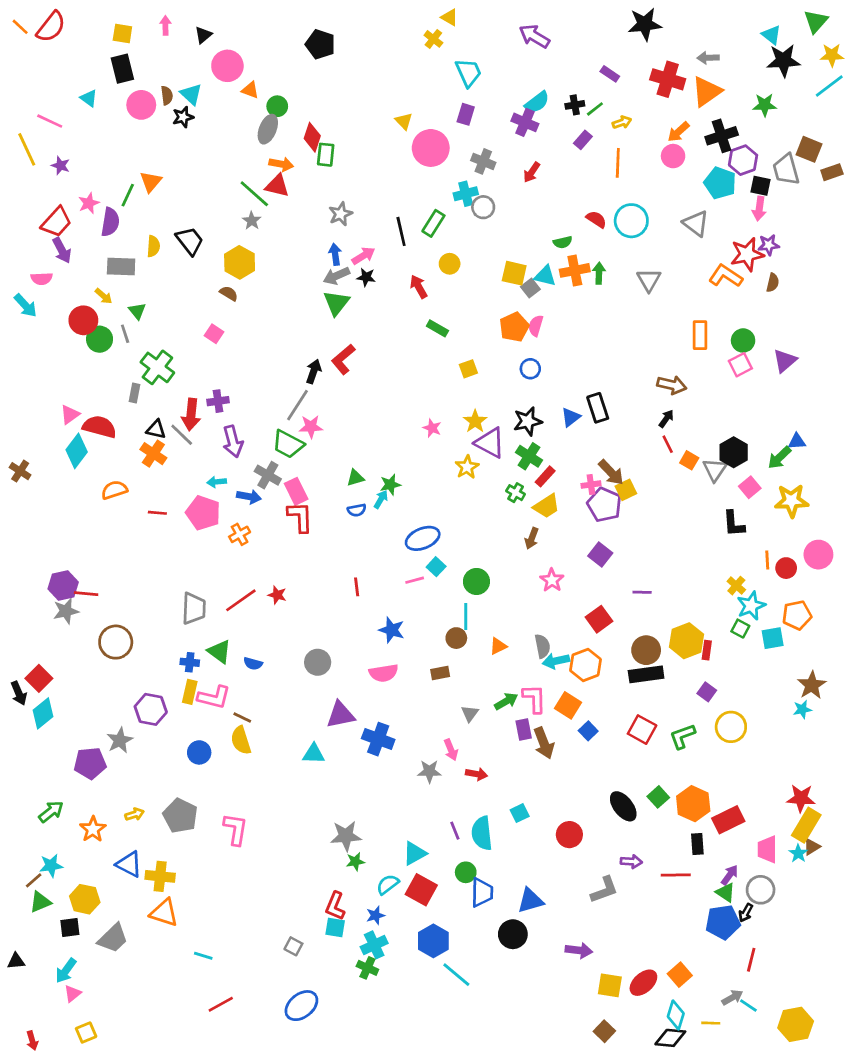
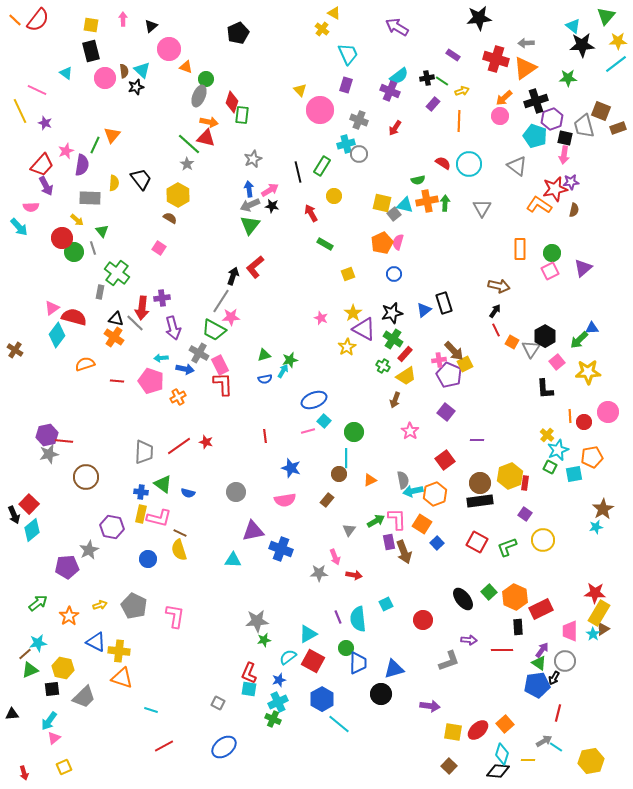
black pentagon: (320, 44) -> (238, 33), turned 30
green line: (595, 109) -> (442, 81), turned 72
brown rectangle: (440, 673) -> (327, 500), turned -40

